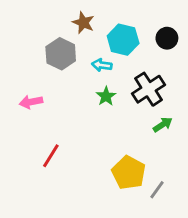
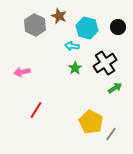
gray hexagon: (61, 54) -> (35, 25), moved

